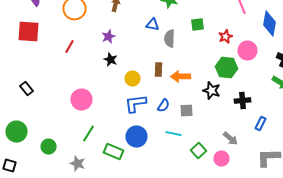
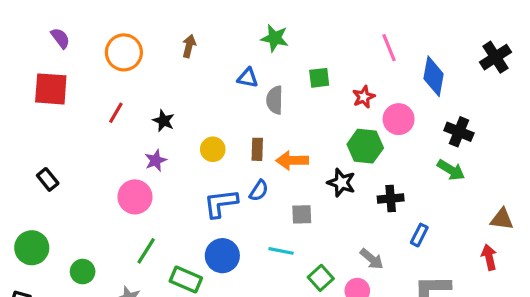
purple star: (108, 37) -> (156, 160), moved
black star: (110, 60) -> (164, 121), moved
yellow circle: (132, 79) -> (213, 149), moved
blue semicircle: (164, 106) -> (259, 191), moved

